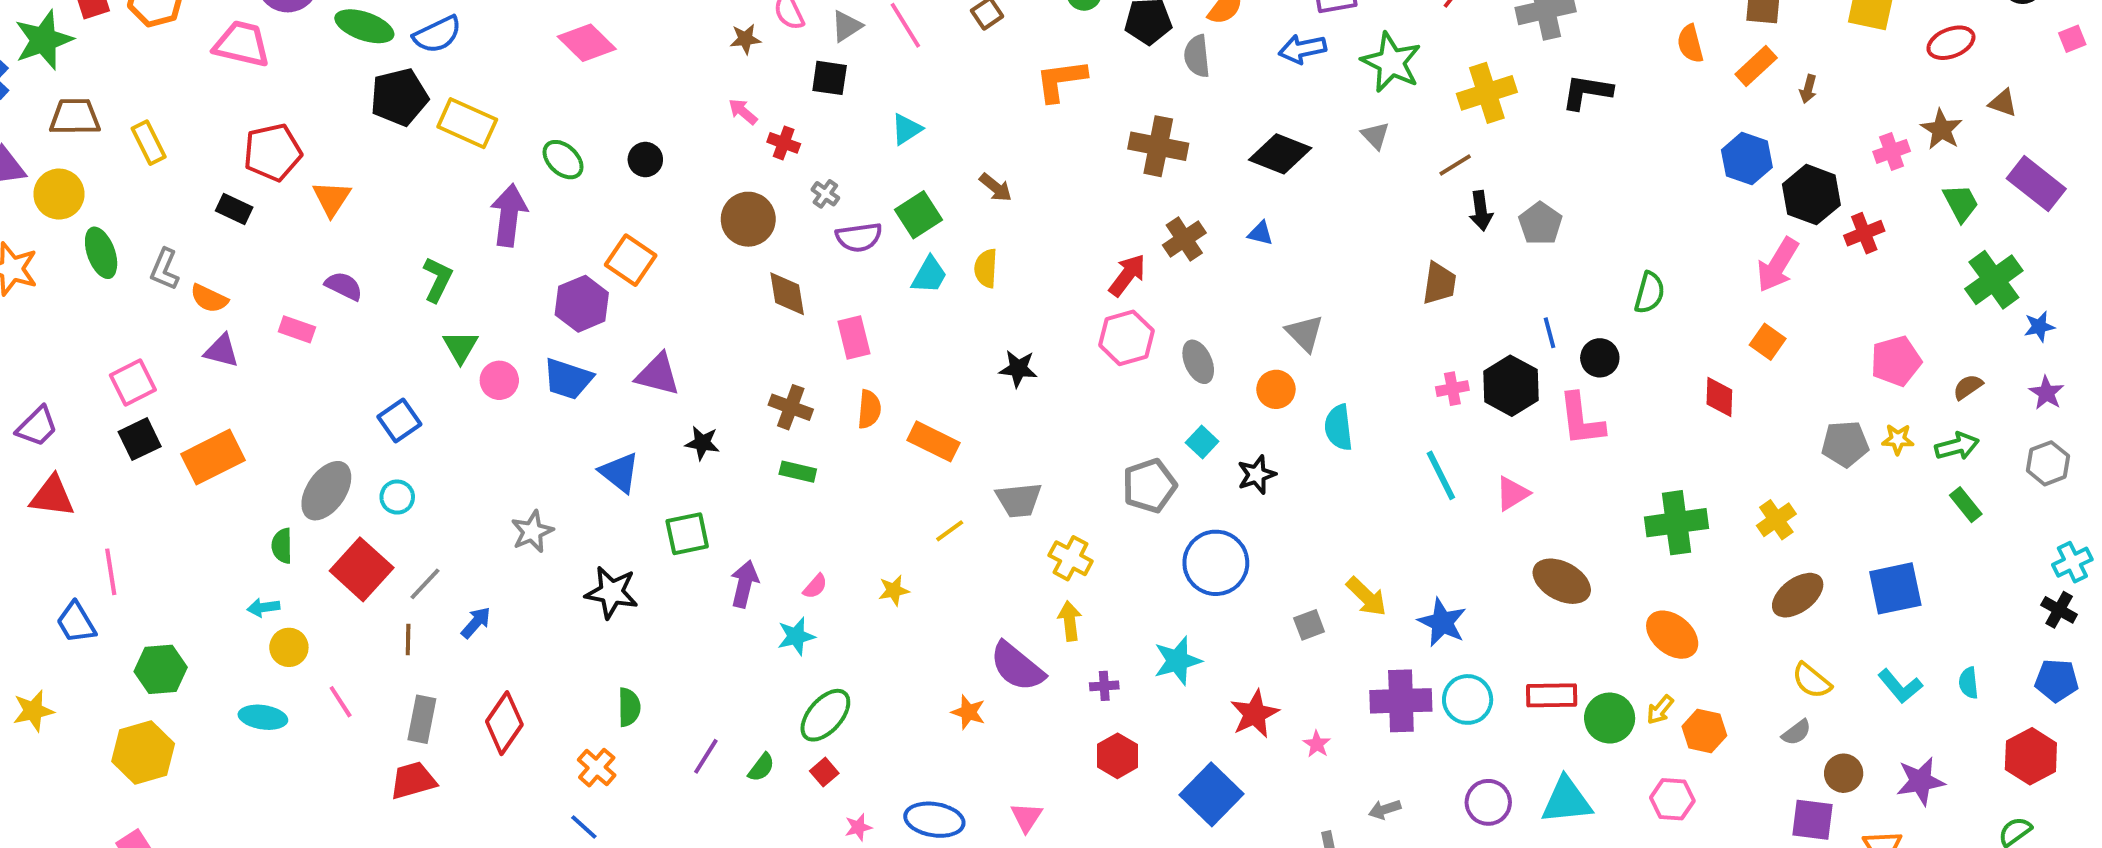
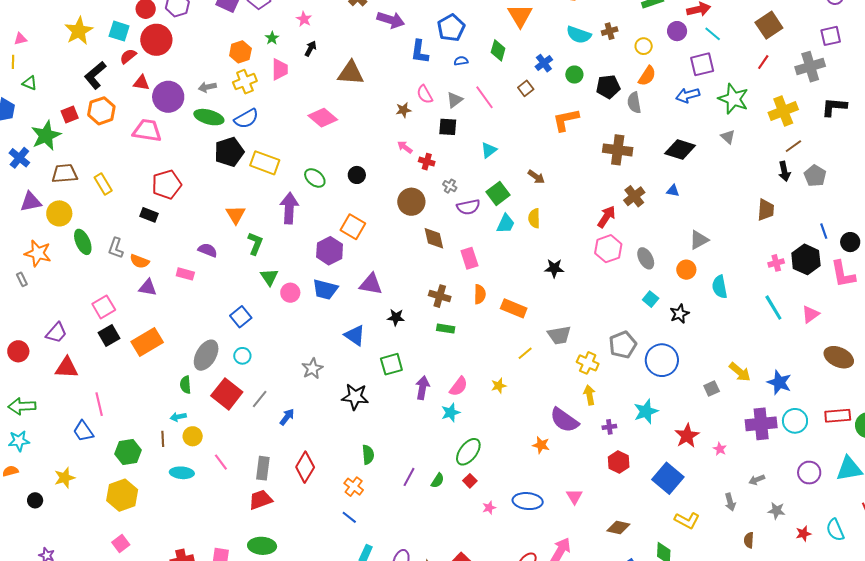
brown line: (1455, 165) -> (793, 146), moved
orange triangle: (332, 198) -> (236, 215), moved
gray triangle: (1305, 333) -> (699, 240), turned 50
gray pentagon: (1149, 486) -> (623, 345), moved
pink semicircle: (815, 586) -> (459, 386), size x1.5
brown line: (408, 640) -> (163, 439), moved

